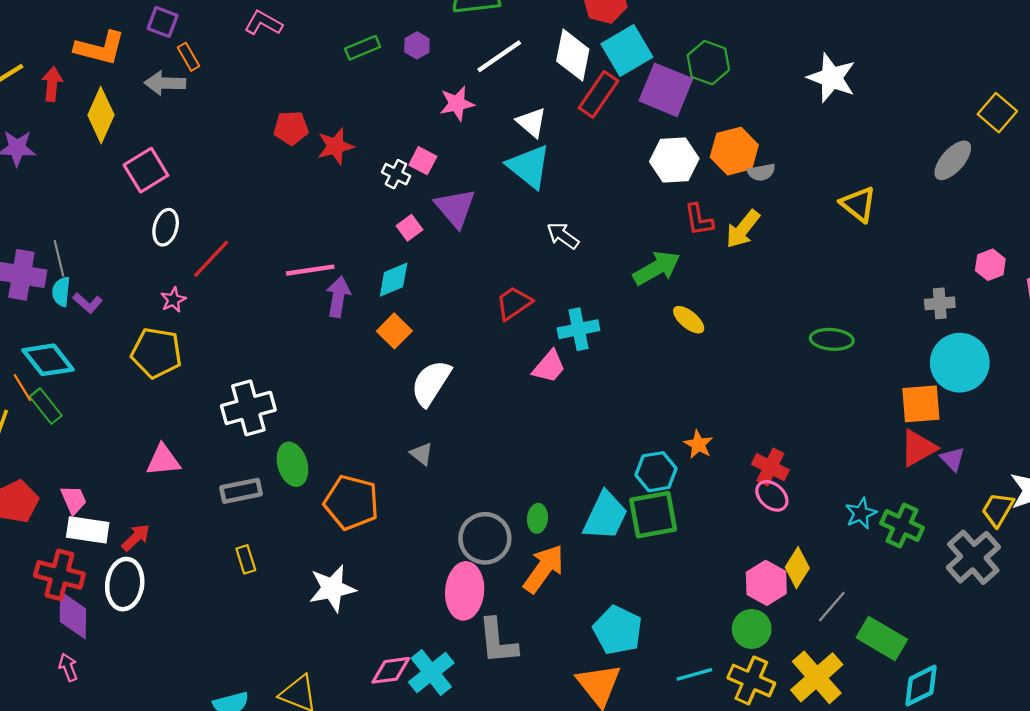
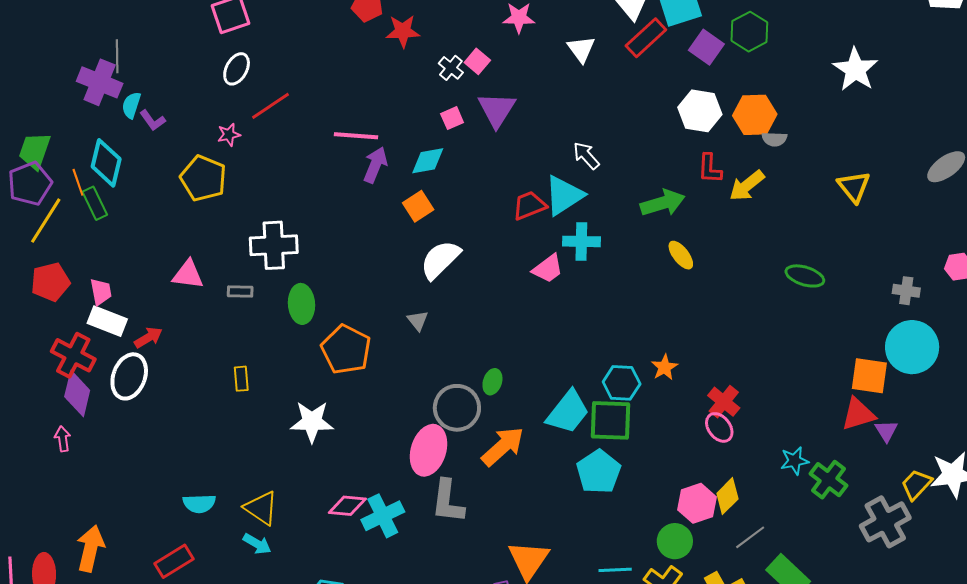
purple square: (666, 90) -> (706, 47), size x0.7
cyan triangle: (529, 166) -> (564, 195), moved, turned 36
gray line: (59, 258) -> (117, 56), moved
green ellipse: (832, 339) -> (805, 276), moved
cyan diamond: (48, 360) -> (106, 163), turned 39
gray rectangle: (241, 491) -> (240, 291), moved, size x0.7
green ellipse: (537, 518) -> (492, 382), moved
cyan pentagon: (618, 630) -> (599, 472), moved

